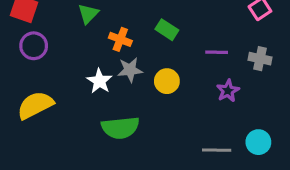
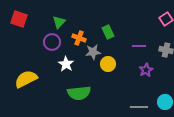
green rectangle: (167, 30) -> (108, 32), turned 32
purple circle: (34, 46) -> (52, 42), moved
gray star: (130, 70) -> (93, 52), moved

